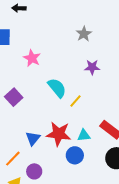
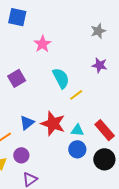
blue circle: (75, 155) -> (77, 149), moved

